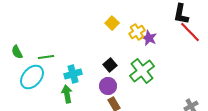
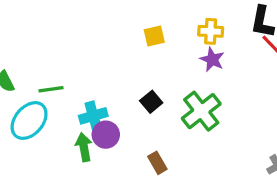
yellow square: (112, 23) -> (154, 36), turned 32
yellow cross: (137, 32) -> (211, 31), moved, turned 35
purple circle: (108, 86) -> (106, 135), moved

